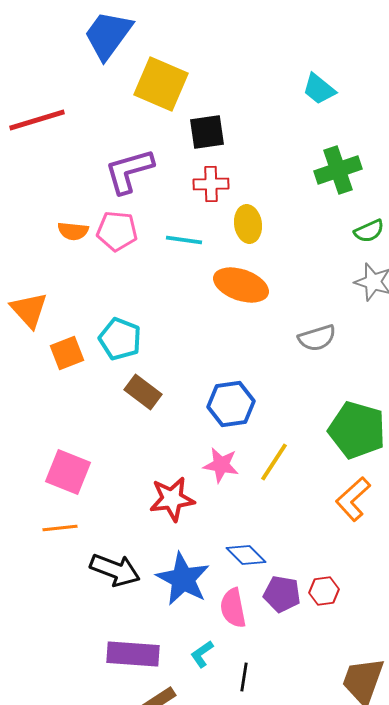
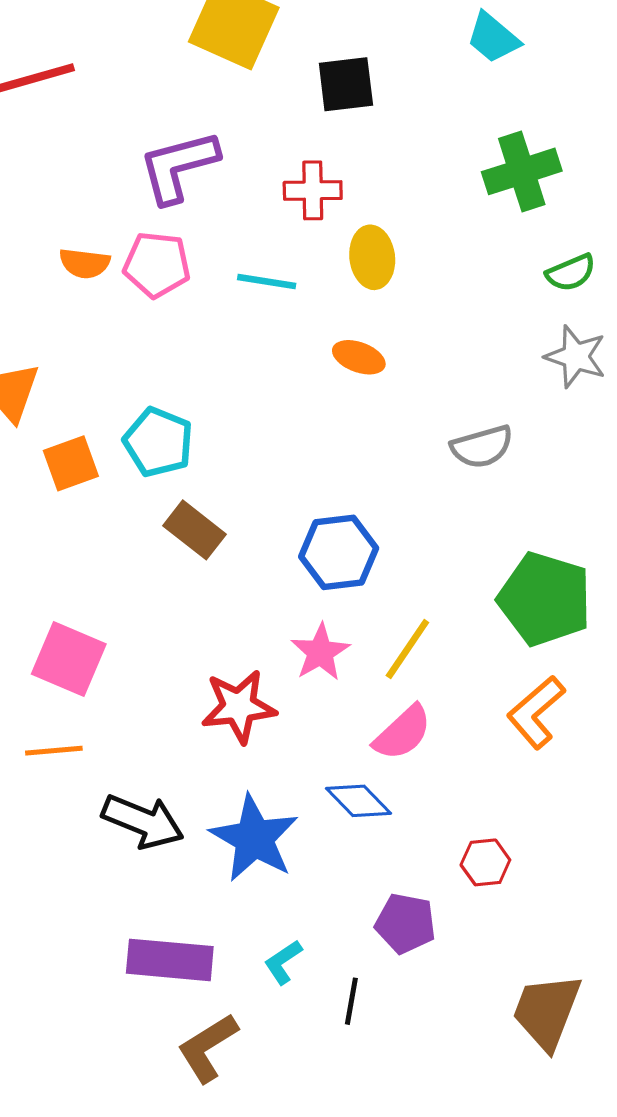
black square: (207, 132) -> (346, 84), moved
orange ellipse: (241, 285) -> (359, 357), size x0.6
pink star: (221, 465) -> (320, 652), turned 30
purple pentagon: (282, 594) -> (405, 923), moved
pink semicircle: (233, 608) -> (403, 733), moved, turned -123

